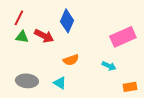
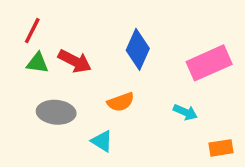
blue diamond: (67, 21) -> (138, 49), moved
gray ellipse: (27, 81) -> (56, 112), moved

